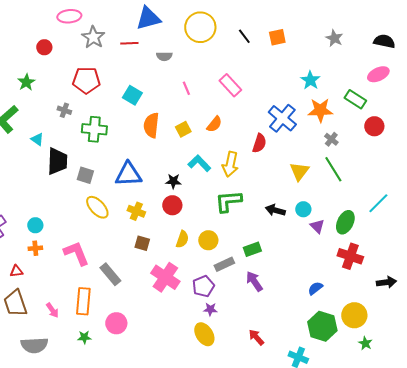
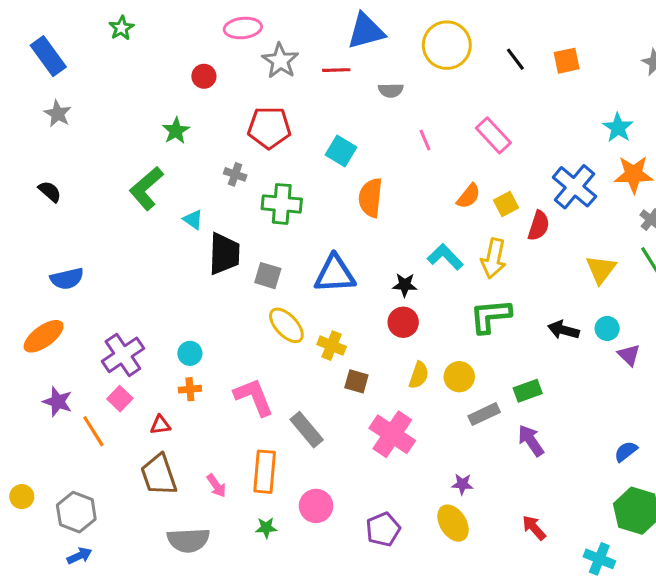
yellow square: (183, 129) -> (506, 204), moved
yellow cross: (136, 211) -> (332, 346), moved
purple pentagon: (203, 286) -> (383, 529), moved

